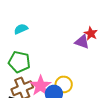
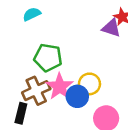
green pentagon: (19, 62) -> (48, 58), moved

